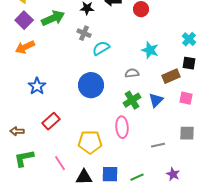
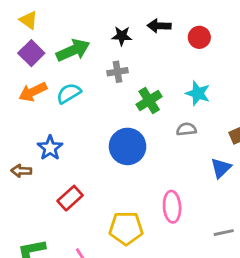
gray cross: (84, 33) -> (117, 72), turned -32
cyan semicircle: (101, 48) -> (69, 93), moved
cyan star: (150, 50) -> (198, 93), moved
green cross: (132, 100) -> (149, 100), moved
brown arrow: (17, 131) -> (21, 171), moved

